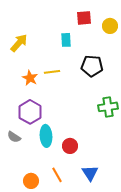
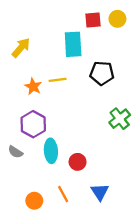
yellow circle: (110, 26) -> (117, 19), moved
cyan rectangle: (66, 40) -> (73, 44), size x1.6
green cross: (108, 107) -> (120, 119), turned -30

